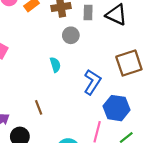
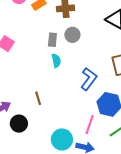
gray rectangle: (88, 13) -> (52, 40), moved

